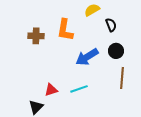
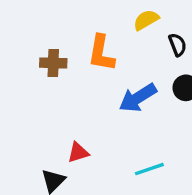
cyan line: (79, 89) -> (149, 169), moved

